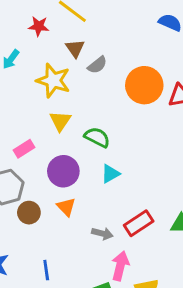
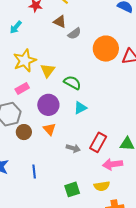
brown triangle: (75, 48) -> (60, 22), turned -32
yellow star: (53, 80) -> (25, 61), moved, turned 30
red rectangle: (139, 223) -> (98, 142), turned -30
pink arrow: (120, 266) -> (113, 164), moved, turned -114

